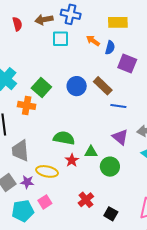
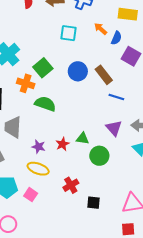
cyan square: (61, 39) -> (68, 33), moved
green semicircle: (64, 138) -> (45, 104), moved
yellow ellipse: (47, 171) -> (38, 169), moved
purple star: (27, 182) -> (38, 147), moved
pink square: (45, 202) -> (31, 195), moved, turned -32
black square: (111, 214) -> (94, 203), turned -32

